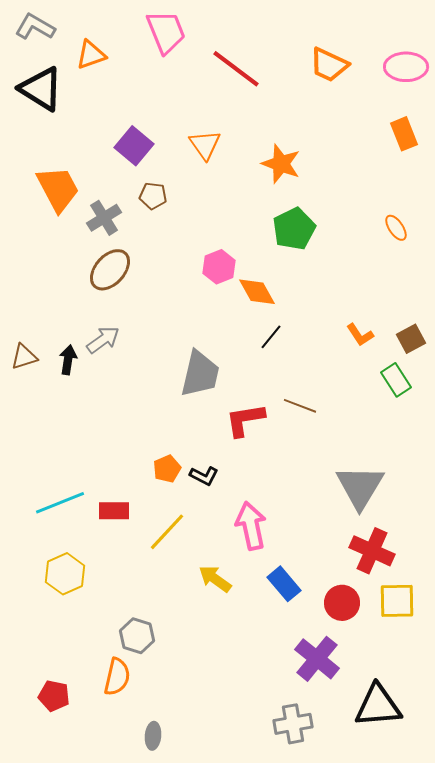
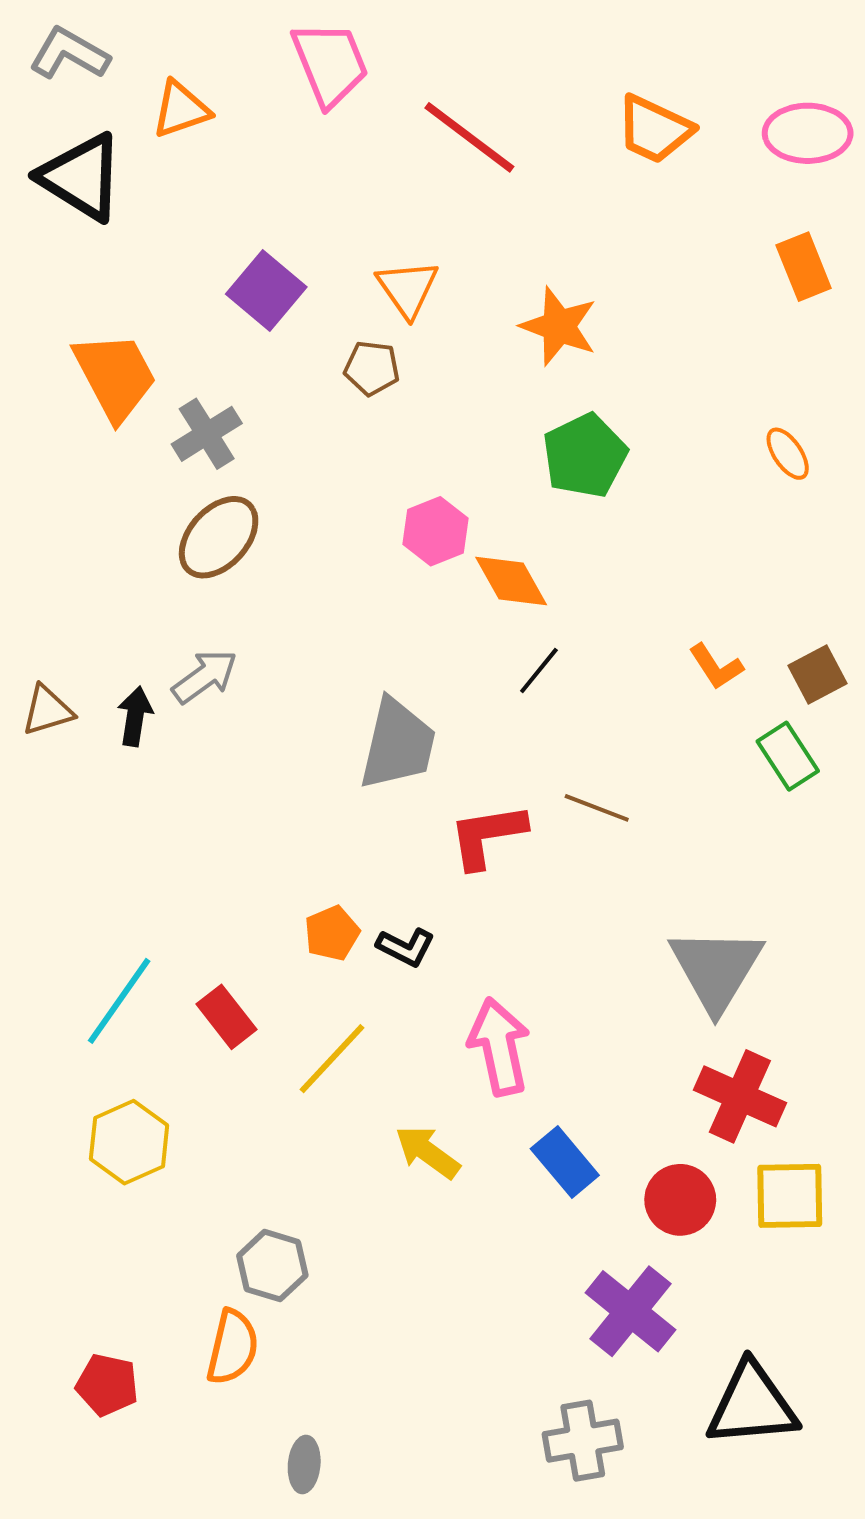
brown pentagon: (153, 196) -> (372, 368), moved
cyan line: (60, 503) -> (119, 1001), turned -33
red rectangle: (114, 511) -> (227, 1017), turned 52

